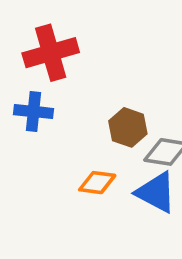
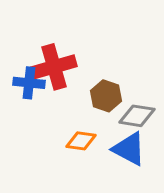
red cross: (51, 53) -> (54, 67), moved

